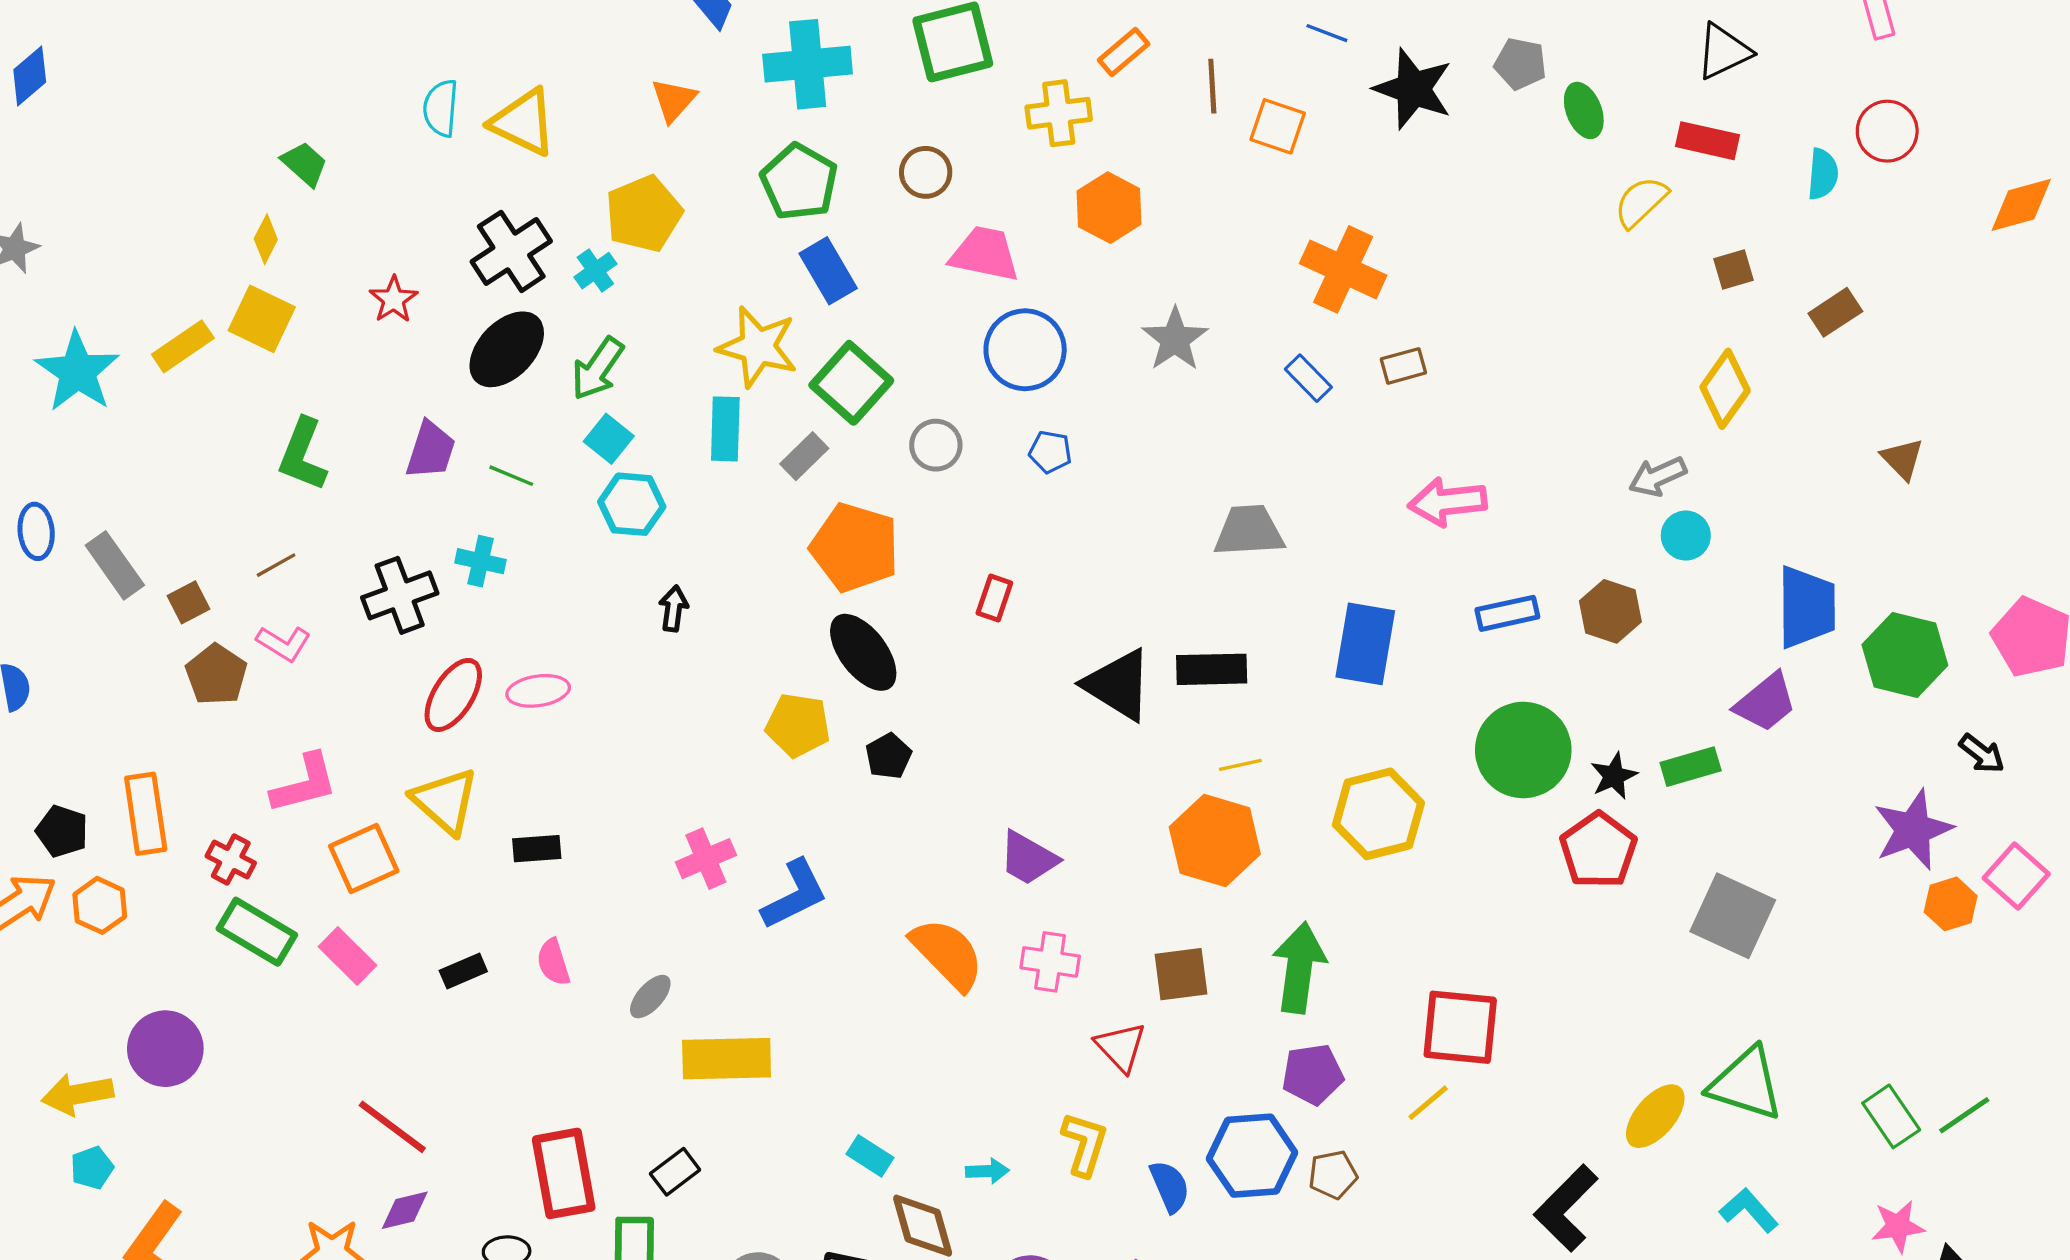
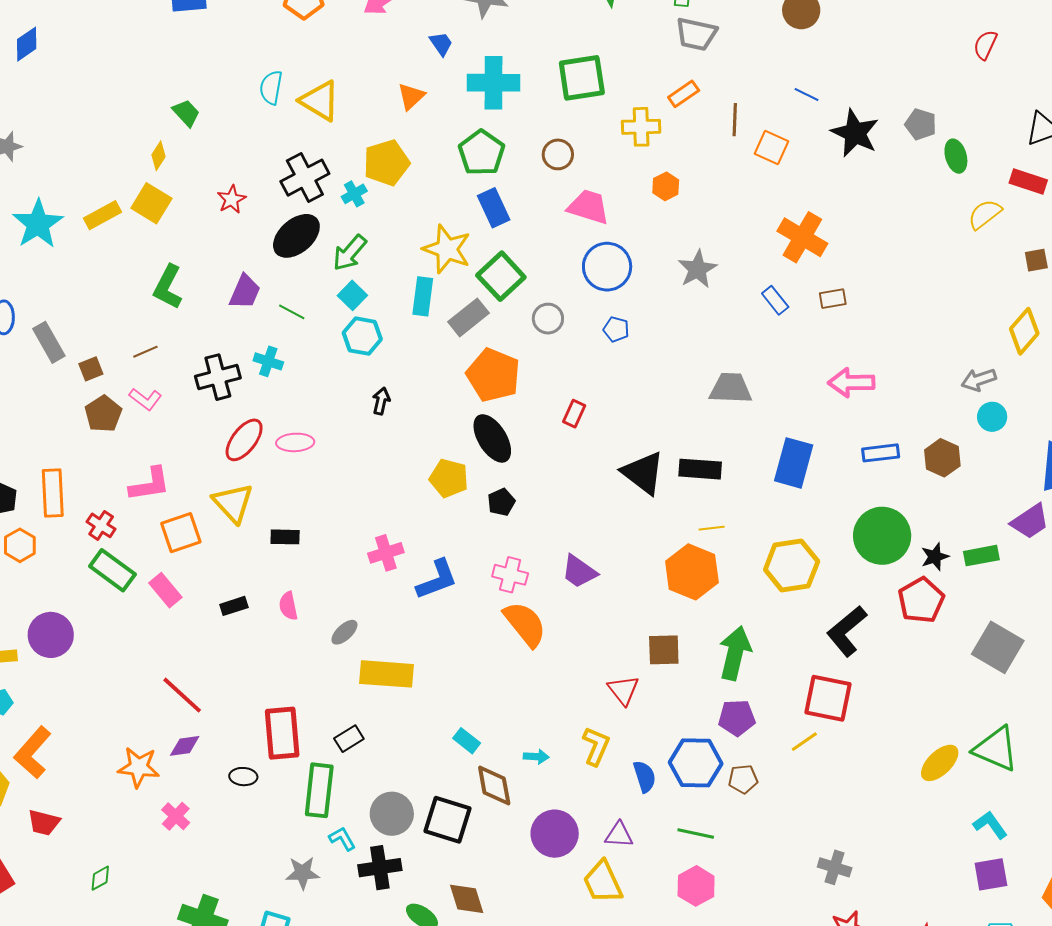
orange hexagon: (1109, 208) -> (666, 186), size x0.7
gray rectangle: (804, 456) -> (468, 317), size x1.4
pink cross: (1050, 962) -> (510, 575), moved
black L-shape: (1566, 1208) -> (847, 631), moved

